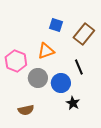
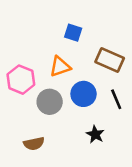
brown rectangle: (84, 34) -> (110, 60), moved, turned 75
black line: (79, 67) -> (116, 99), moved
blue circle: (61, 83) -> (84, 94), moved

